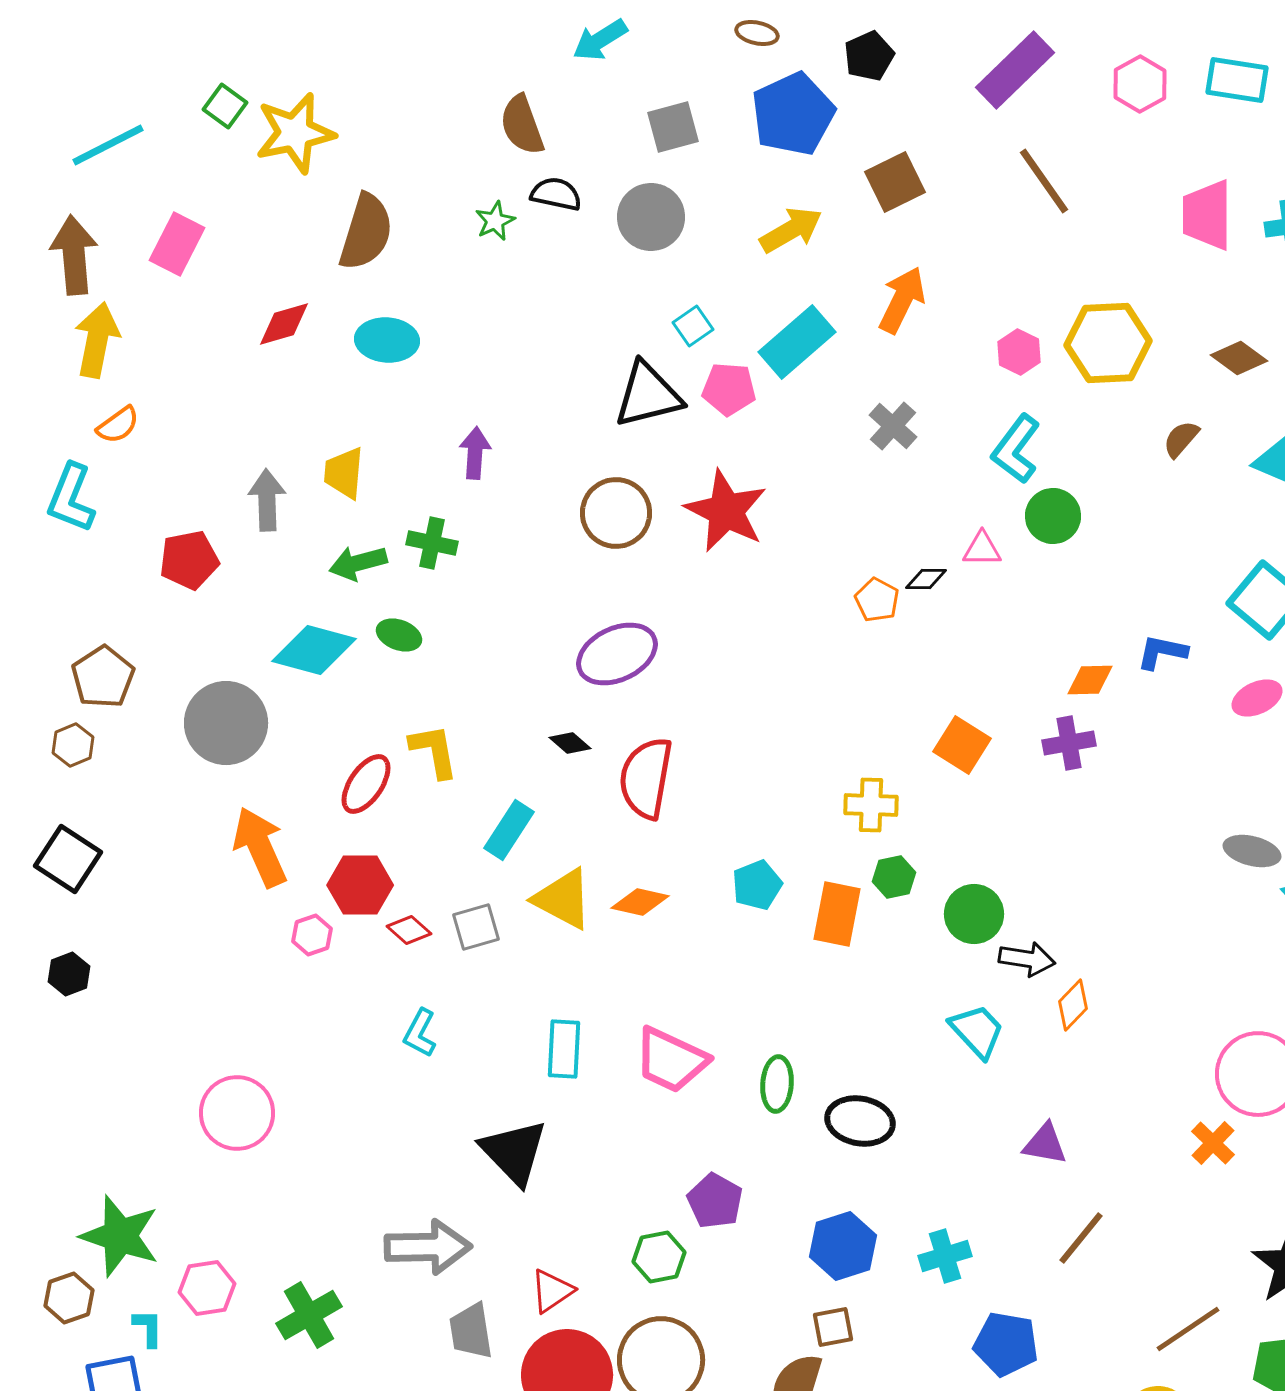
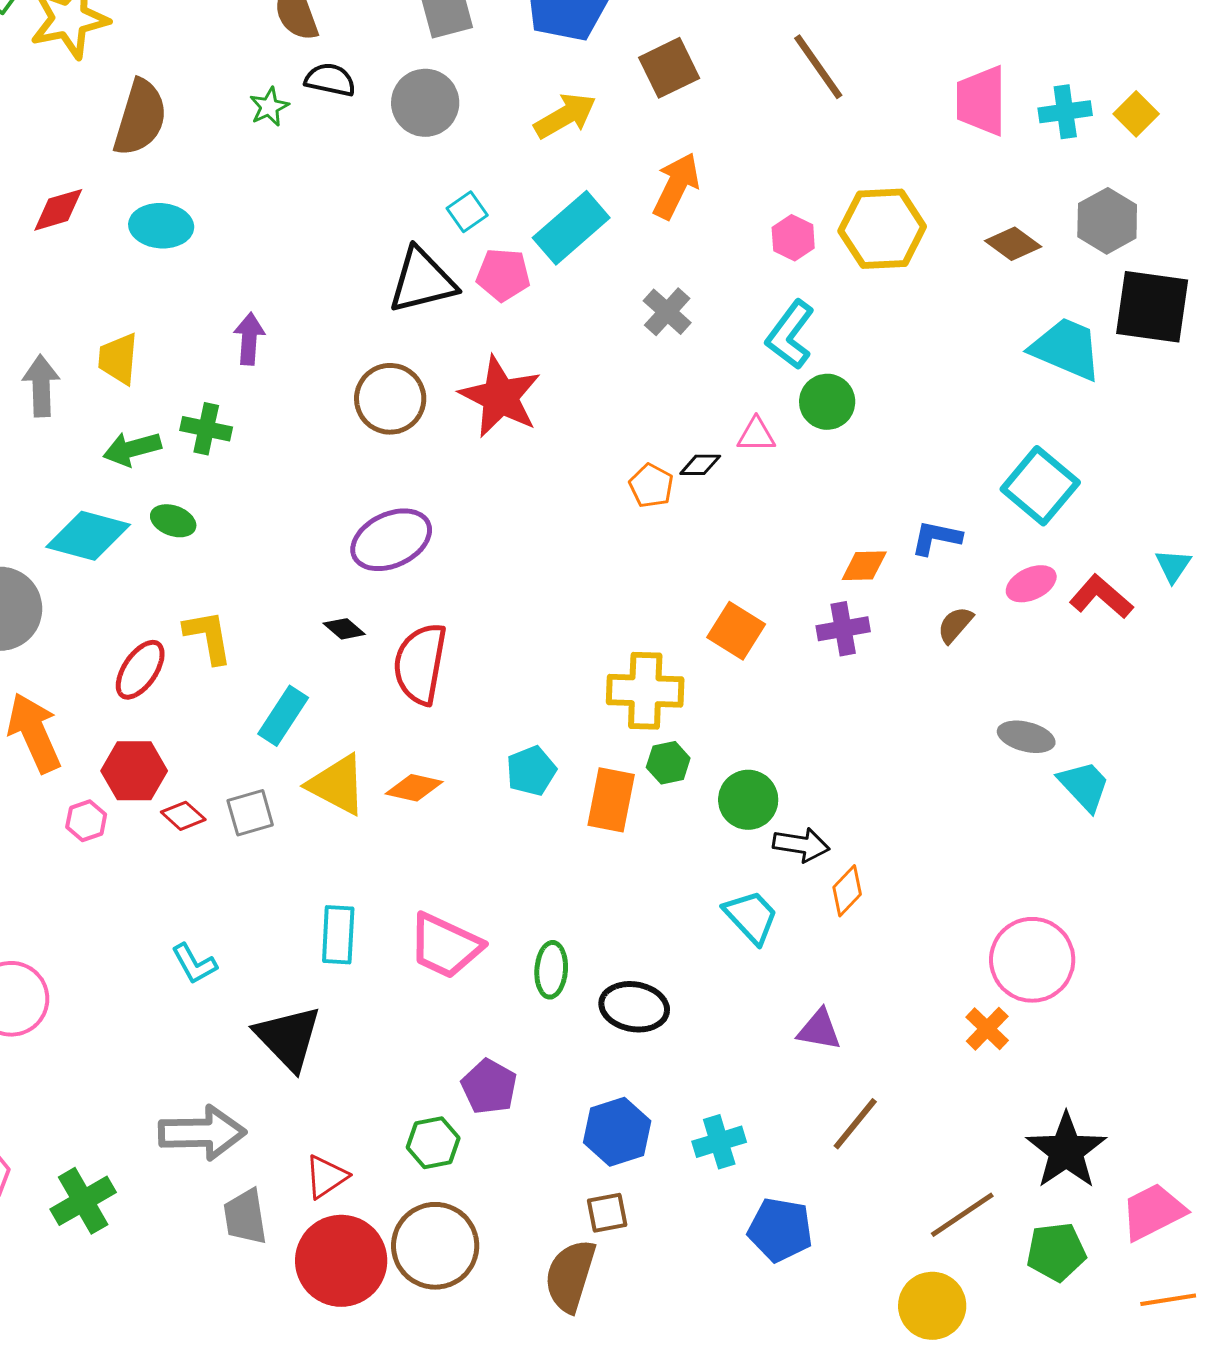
brown semicircle: (1181, 439) -> (955, 625), moved
yellow cross: (871, 805) -> (645, 691), size x1.4
cyan L-shape: (420, 1033) -> (194, 964), moved, turned -57

